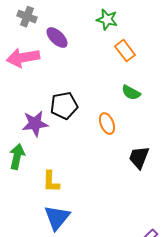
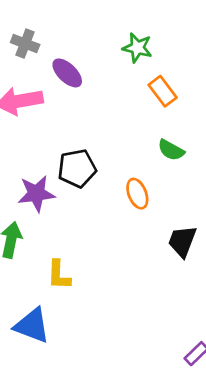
blue triangle: (57, 218) -> (32, 326), moved, turned -48

